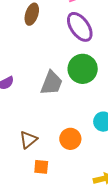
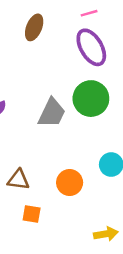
brown triangle: (28, 140) -> (18, 180), turned 42

